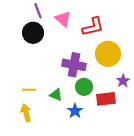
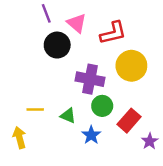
black circle: (33, 33) -> (57, 45), moved
purple star: (123, 81) -> (150, 141), moved
red rectangle: (106, 99) -> (129, 121), turned -42
yellow arrow: (26, 113) -> (19, 138), moved

